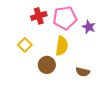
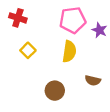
red cross: (39, 16) -> (18, 18), moved, turned 35
brown circle: (47, 65) -> (55, 91), moved

